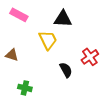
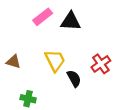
pink rectangle: (19, 15) -> (43, 17), moved, turned -66
yellow trapezoid: (48, 40) -> (55, 61), moved

